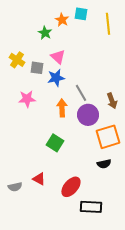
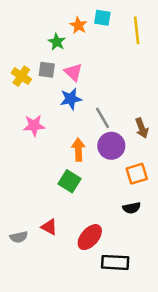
gray square: (37, 68) -> (47, 70), moved
orange arrow: (62, 108) -> (78, 150), moved
orange square: (108, 137) -> (137, 174), size x0.7

